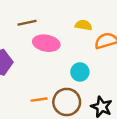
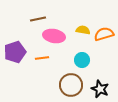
yellow semicircle: (83, 25) -> (83, 30), moved
orange line: (39, 100) -> (42, 58), moved

